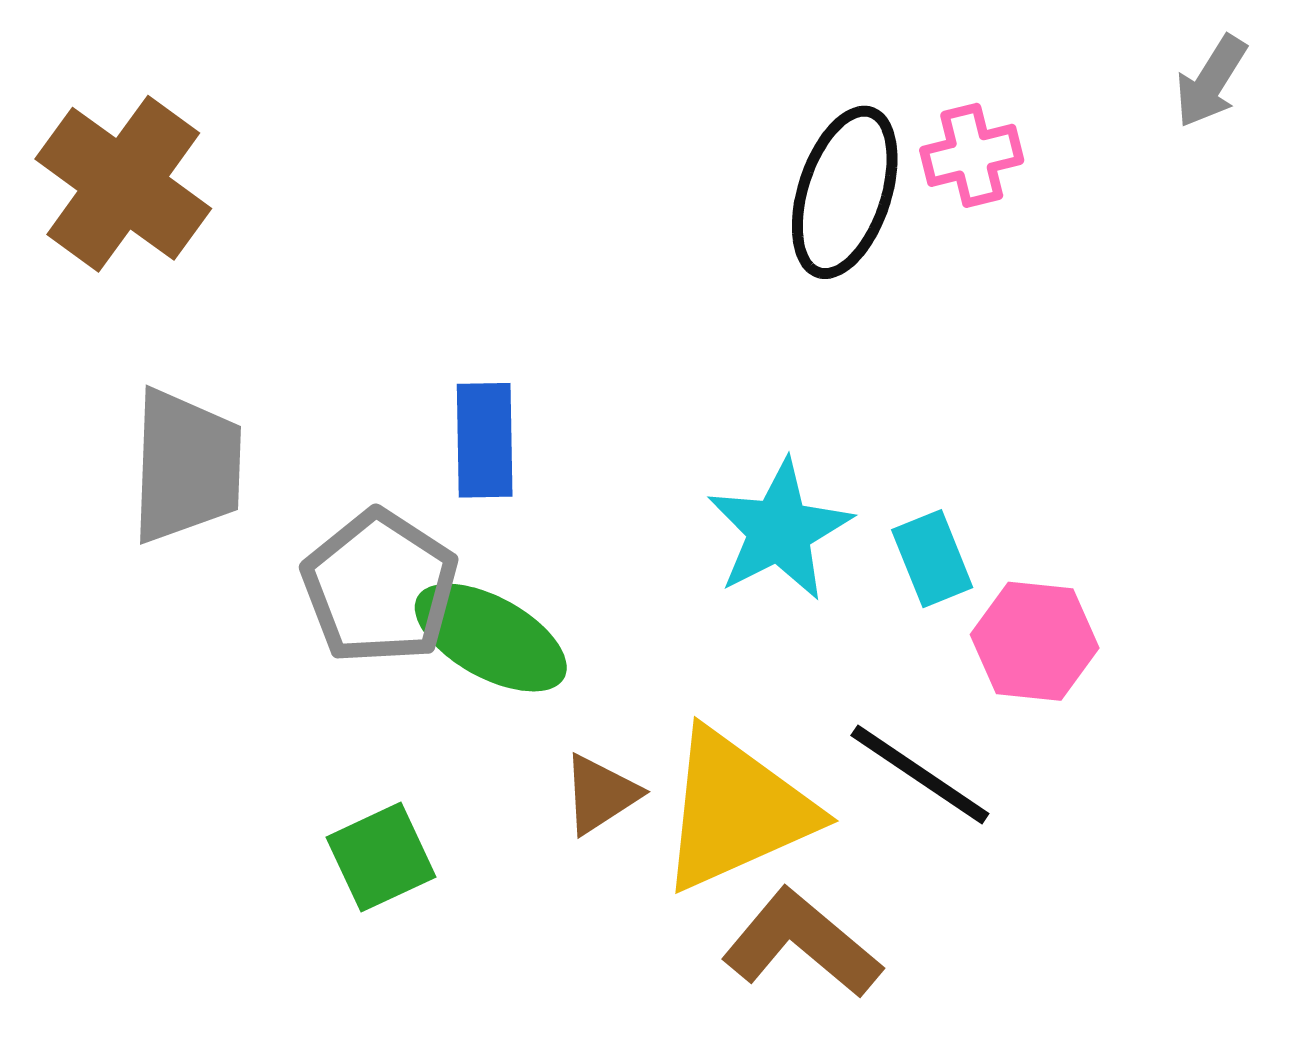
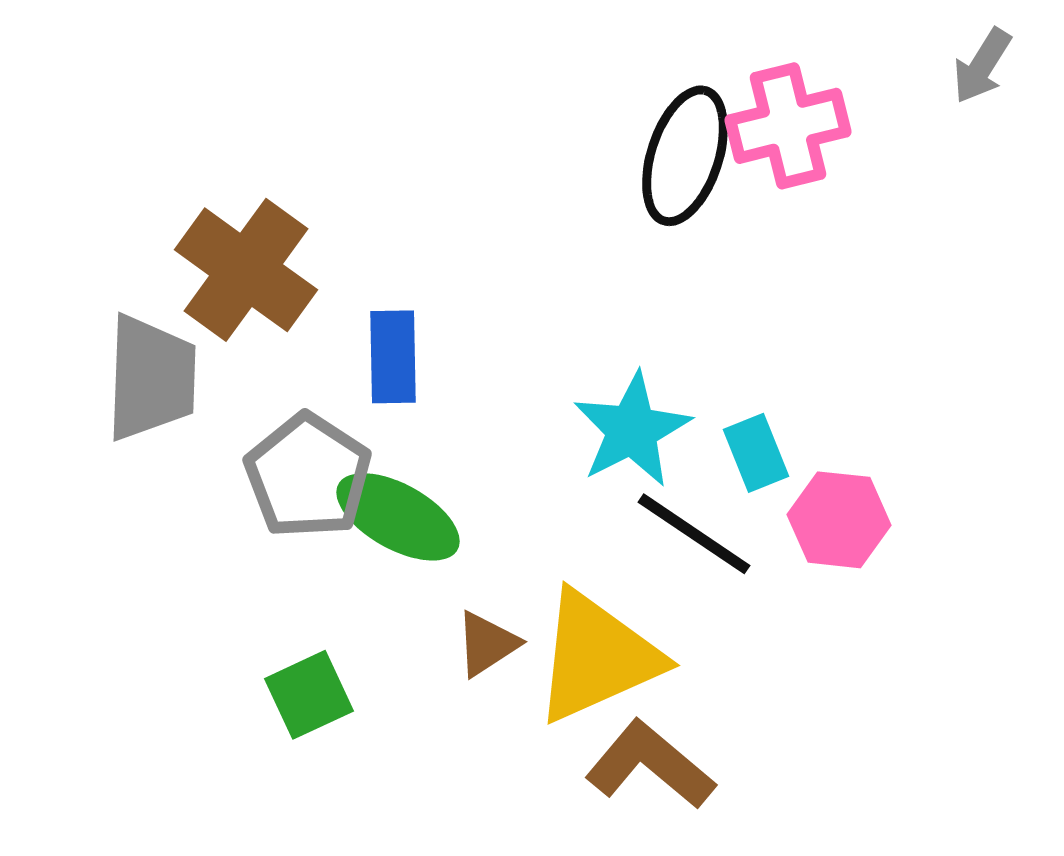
pink cross: (972, 155) -> (788, 126), size x1.5
brown cross: (123, 184) -> (246, 270), moved
black line: (920, 774) -> (694, 534), moved

